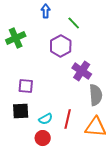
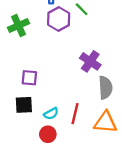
purple hexagon: (61, 46) -> (59, 19), moved

